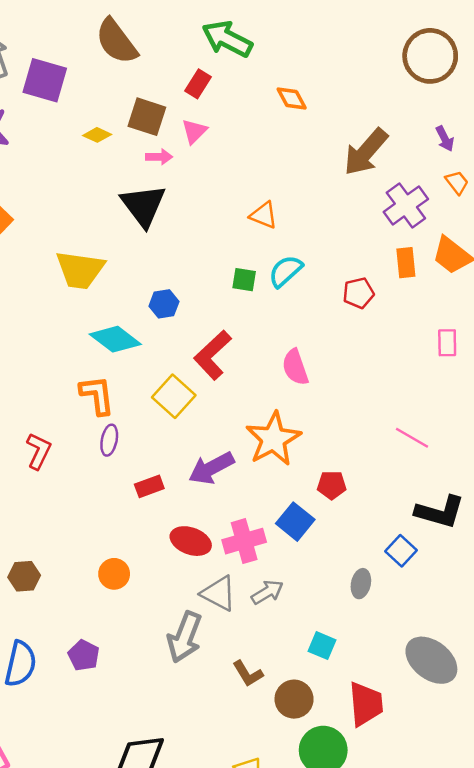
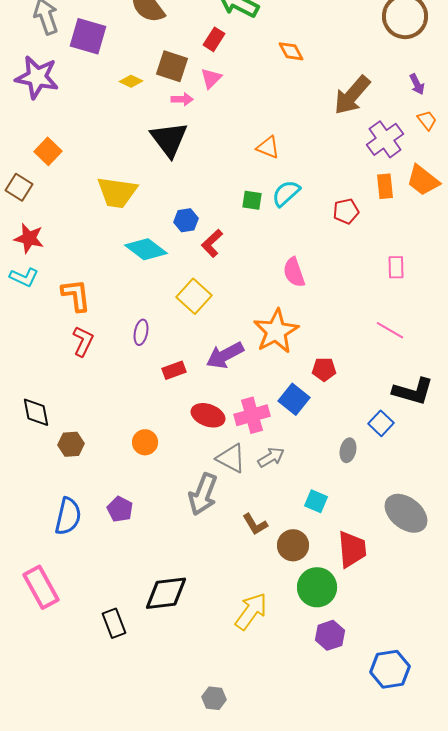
pink rectangle: (447, 343) -> (396, 267), moved
red L-shape: (213, 355) -> (212, 243), moved, size x0.7
orange L-shape: (97, 395) -> (76, 295), moved

